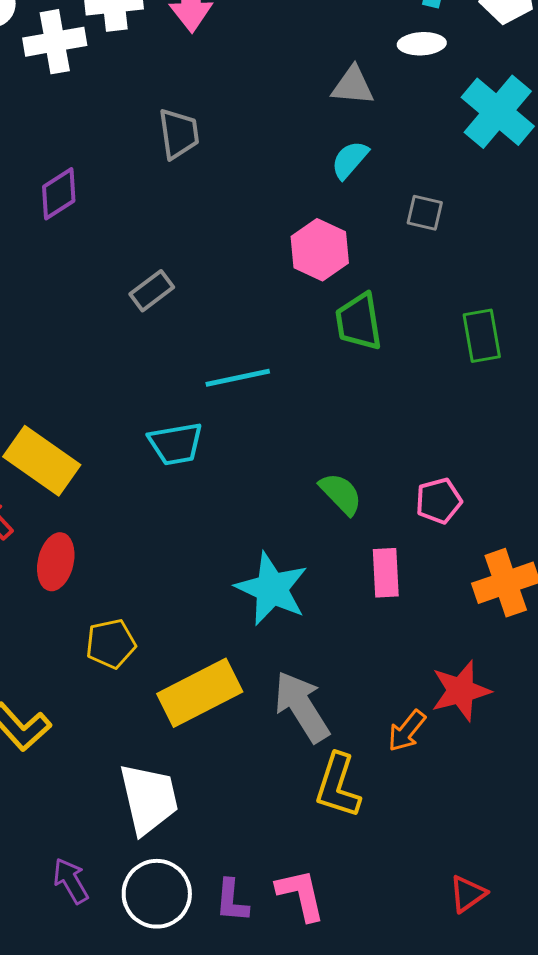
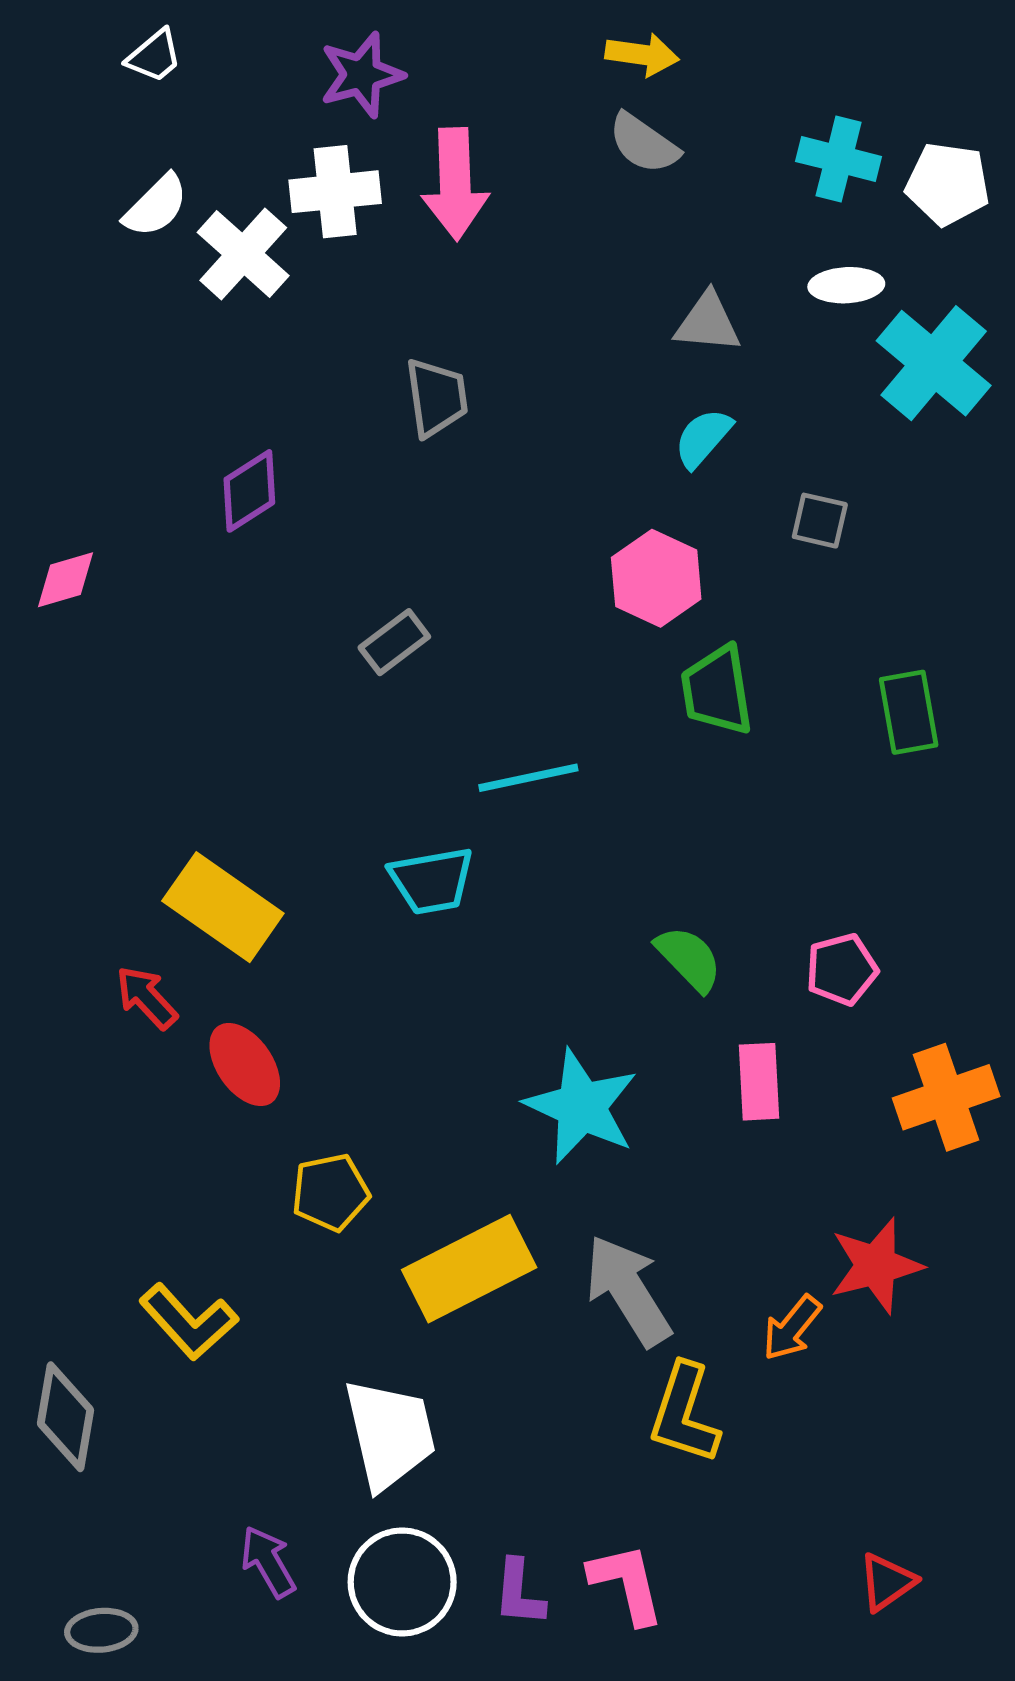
white cross: (55, 42) -> (243, 254), turned -38
white ellipse: (422, 44) -> (846, 285), moved
red ellipse: (56, 562) -> (245, 1065), turned -48

